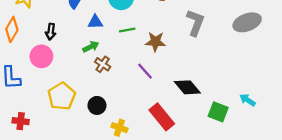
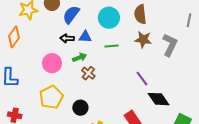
black arrow: (51, 32) -> (67, 38), moved, turned 80
brown star: (155, 42) -> (143, 40), moved
pink circle: (41, 56) -> (52, 63), moved
purple line: (145, 71) -> (142, 79), moved

